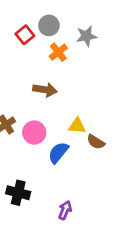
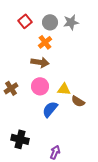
gray circle: (49, 25) -> (50, 22), moved
orange cross: (58, 52) -> (45, 42), moved
pink circle: (34, 133) -> (40, 86), moved

